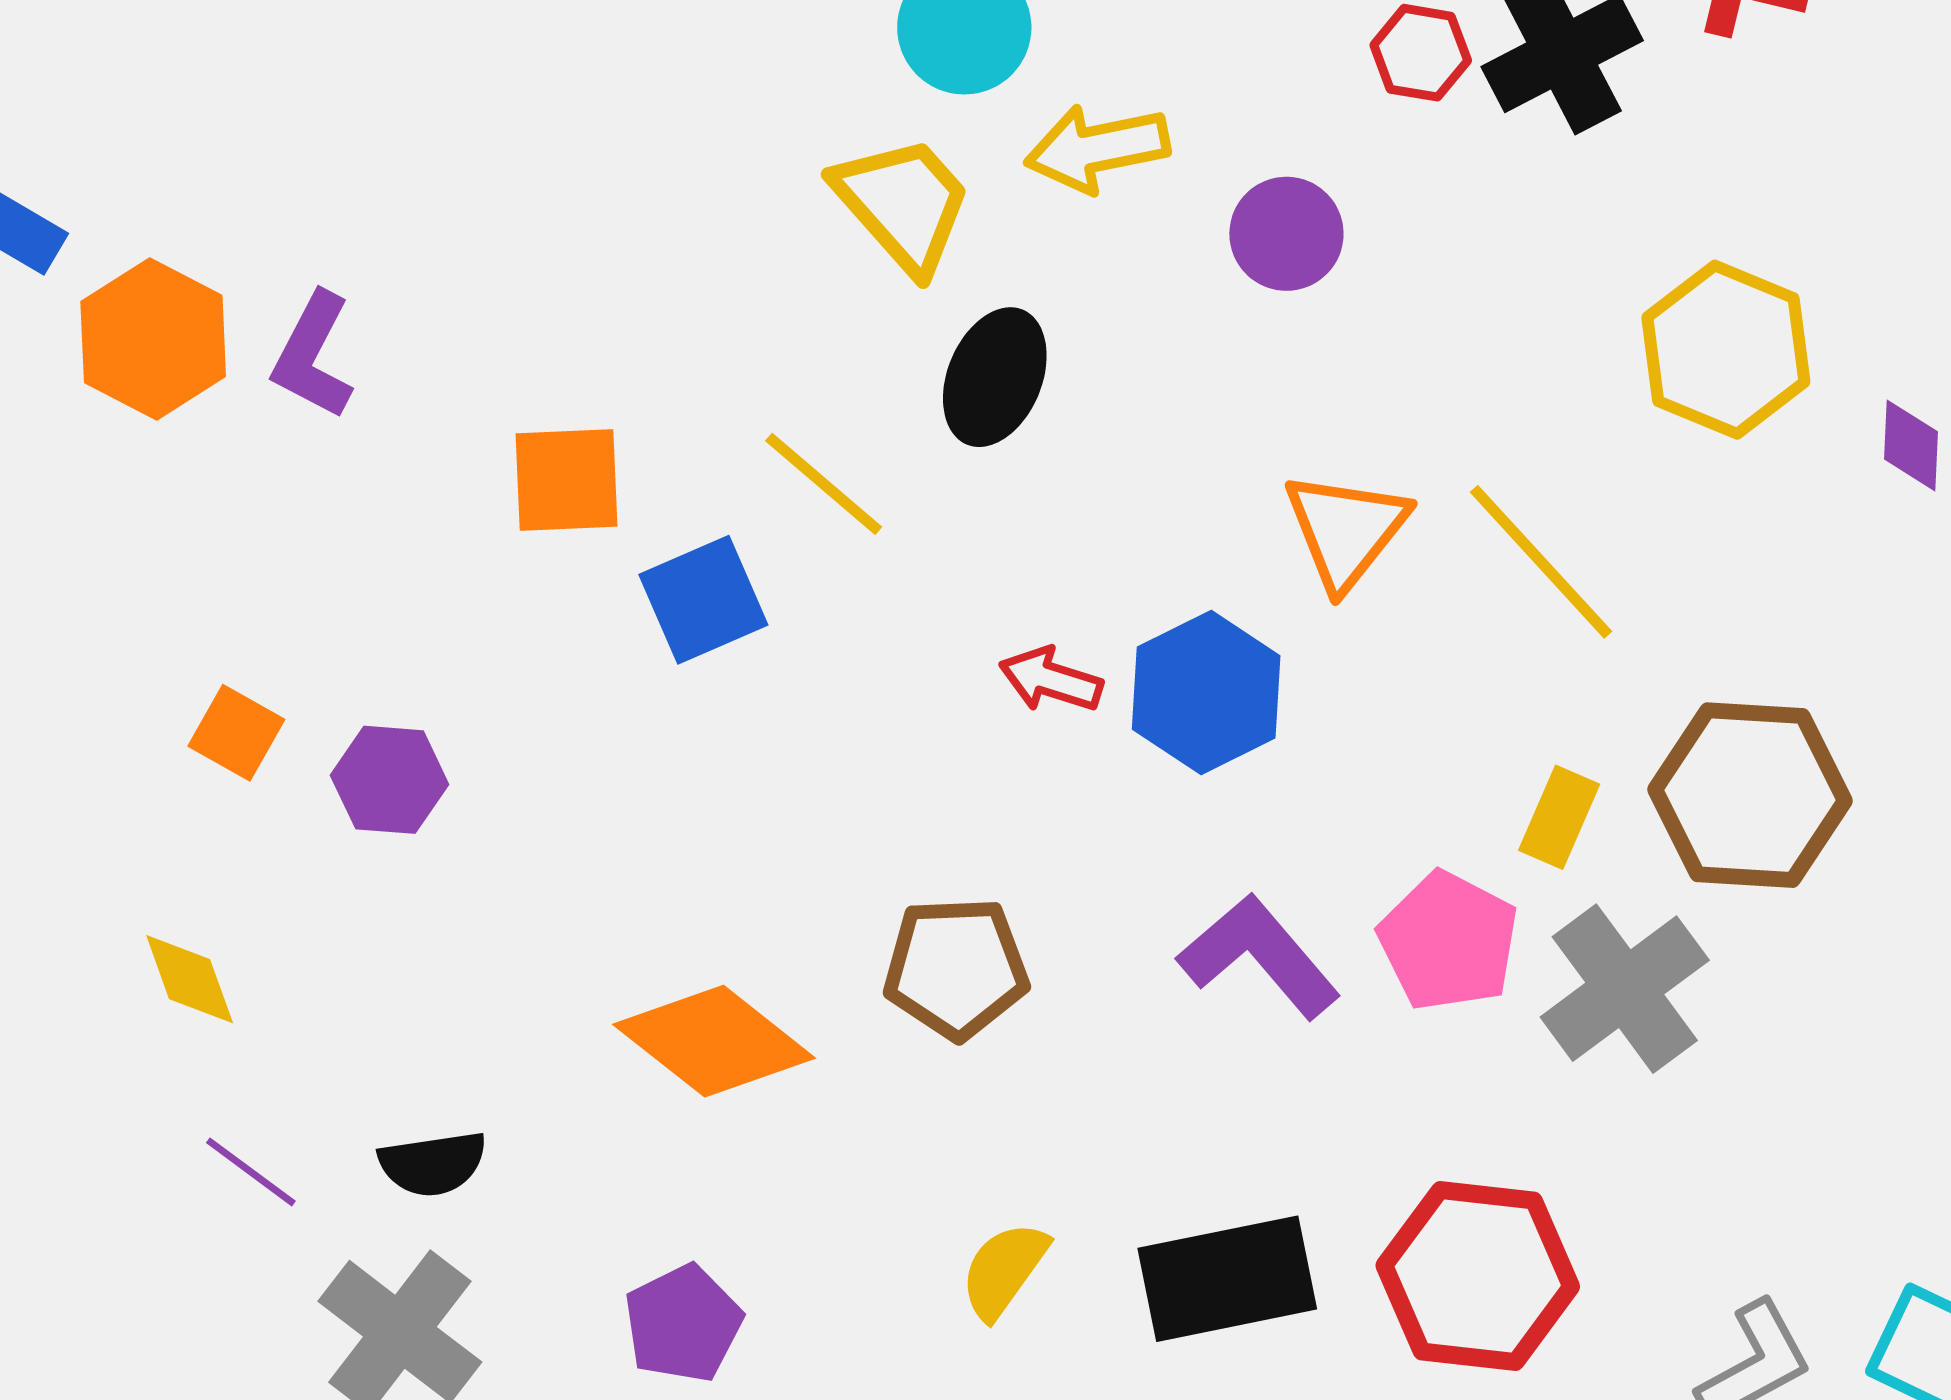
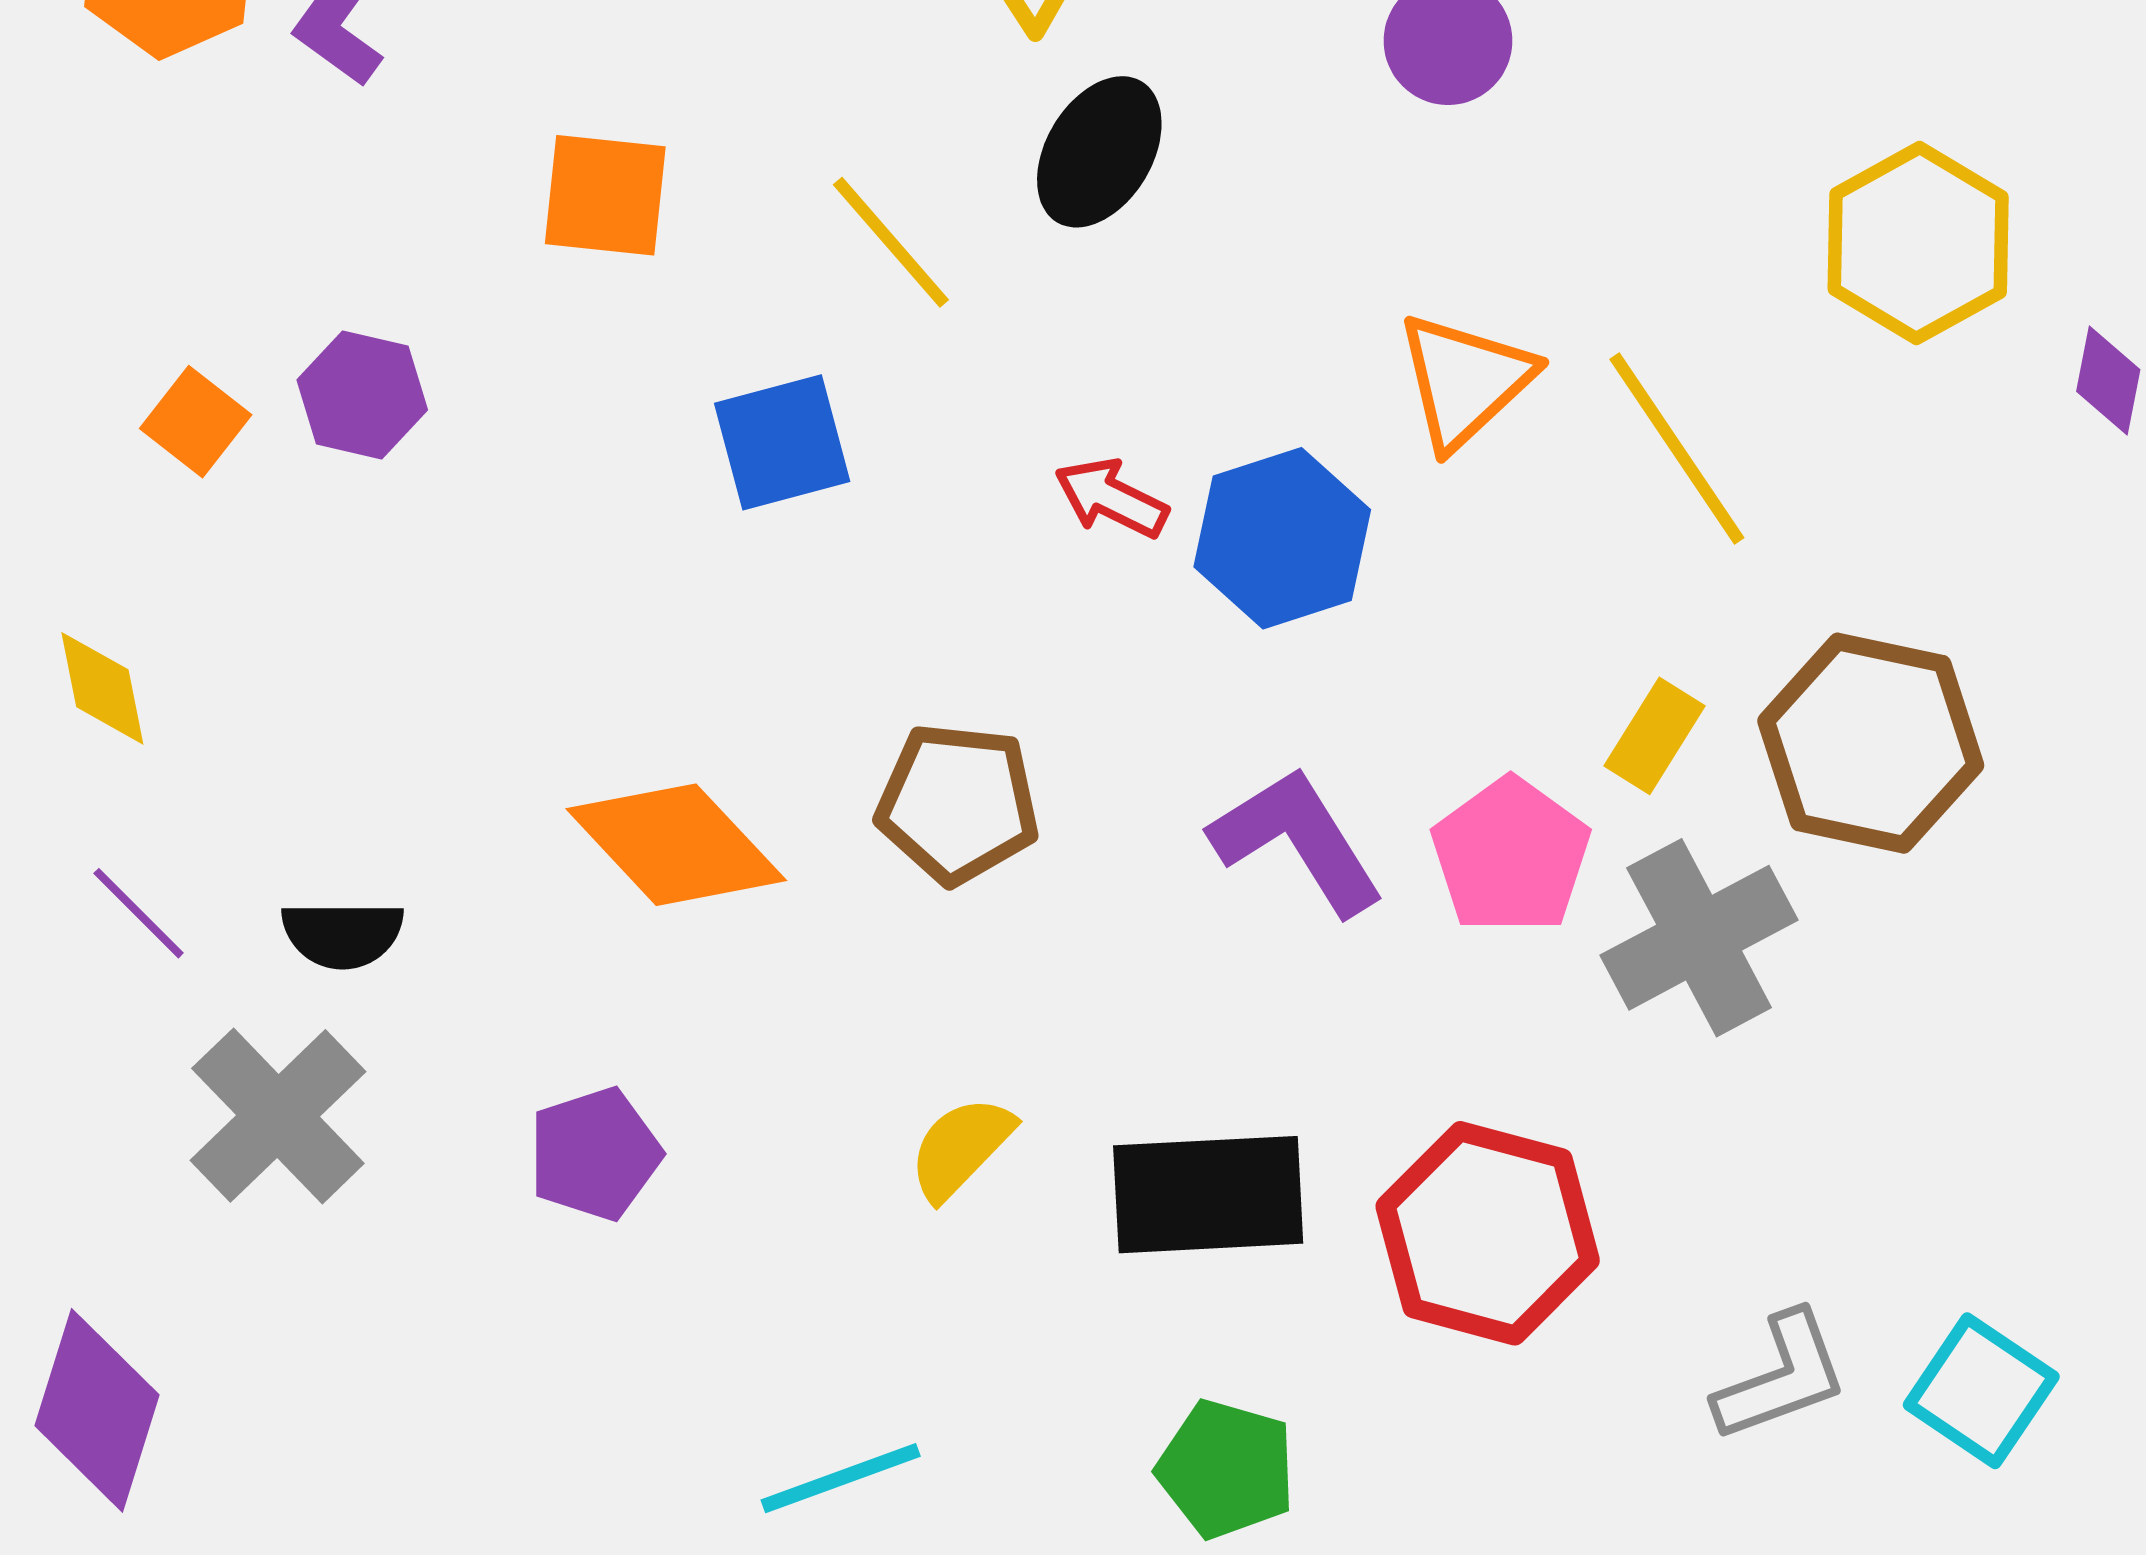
blue square: (703, 600) -> (782, 442), moved
purple hexagon: (390, 780) -> (362, 395), moved

